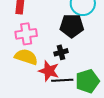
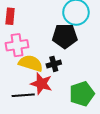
yellow semicircle: (26, 57) -> (31, 63), moved
black line: (62, 80) -> (23, 95), moved

